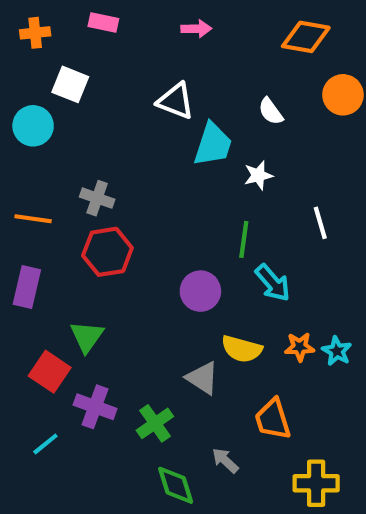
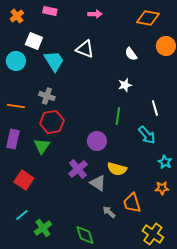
orange cross: (35, 33) -> (17, 16), turned -32
cyan trapezoid: (213, 144) -> (54, 61), moved, turned -50
cyan arrow: (273, 283) -> (147, 135), moved
green triangle: (87, 337) -> (42, 146), moved
orange star: (300, 347) -> (162, 188), moved
cyan star: (337, 351) -> (165, 162), moved
purple cross: (95, 407) -> (78, 169), moved, turned 30
green cross: (155, 423) -> (43, 228), moved
gray arrow: (225, 461) -> (109, 212), moved
yellow cross: (316, 483) -> (153, 234), turned 35

